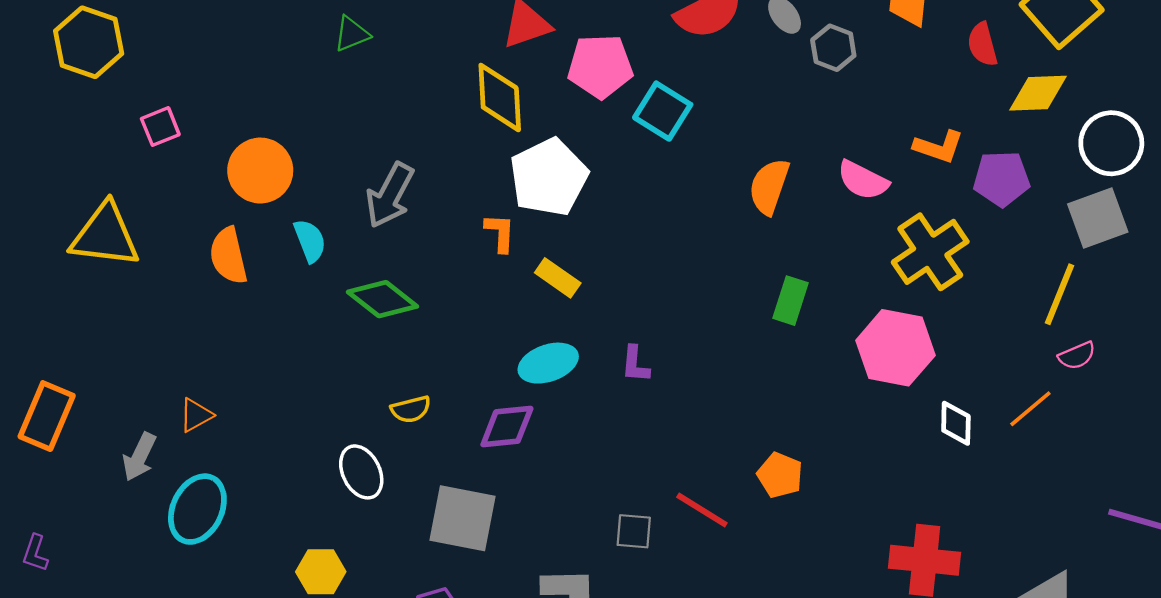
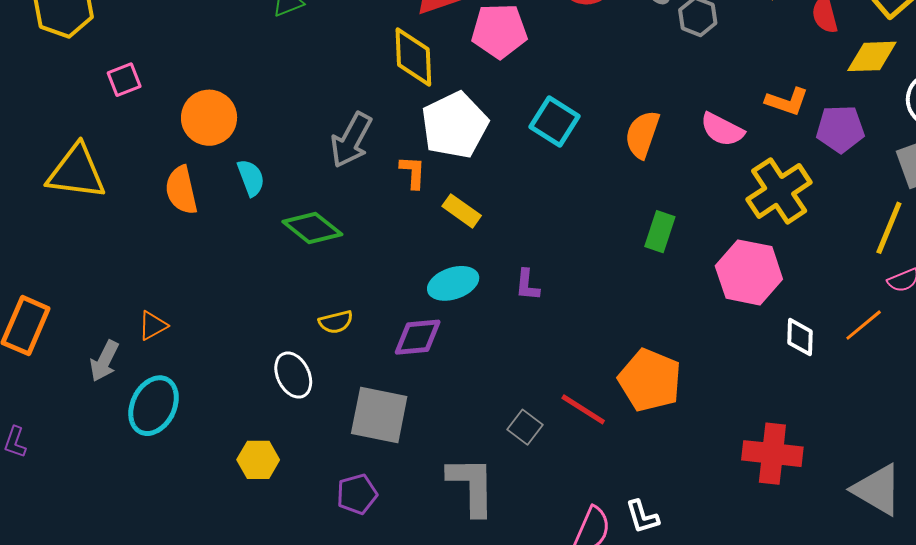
cyan square: (663, 111) -> (555, 121), moved
gray arrow: (390, 195) -> (351, 140), moved
orange pentagon: (780, 475) -> (650, 380), size x1.6
gray square: (634, 531) -> (525, 427), turned 32

